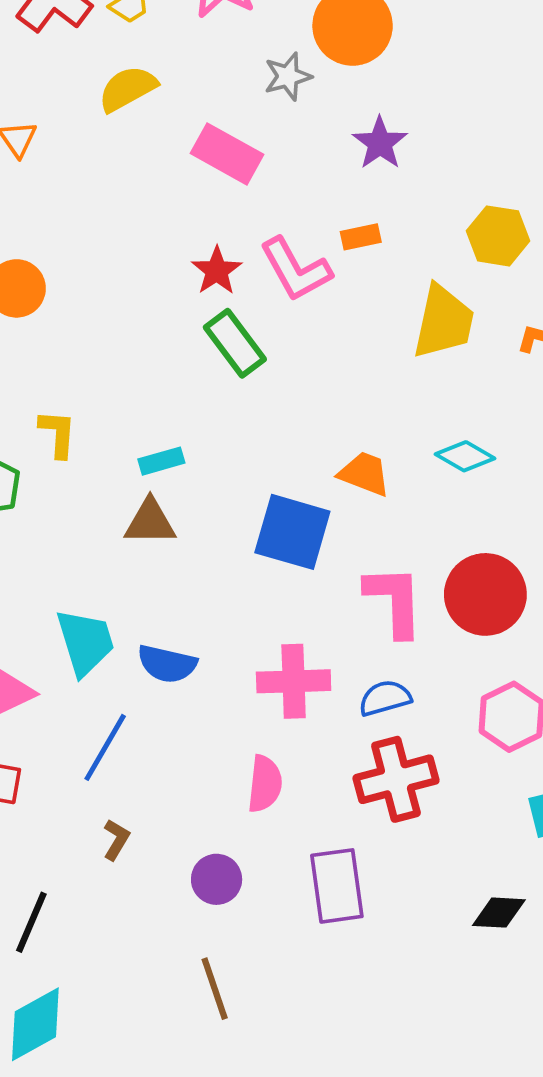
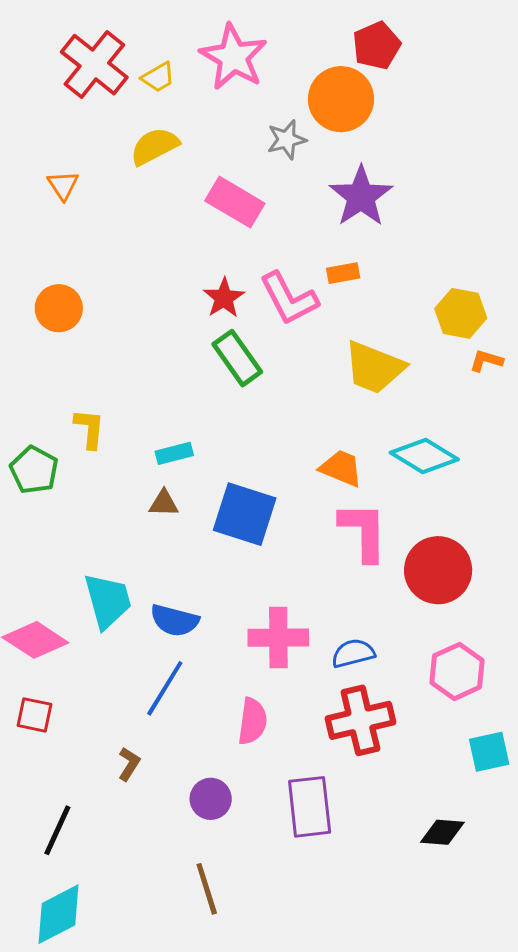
purple star: (380, 143) -> (361, 196), size x1.4
yellow hexagon: (498, 236) -> (461, 313), moved
yellow trapezoid: (443, 322) -> (374, 368), moved, turned 98
cyan diamond: (465, 456) -> (424, 456), size x1.4
brown triangle: (150, 522) -> (164, 503), size x0.7
blue square: (292, 532) -> (245, 514), moved
pink L-shape: (394, 601) -> (363, 531), moved
blue line: (105, 747) -> (165, 688), moved

